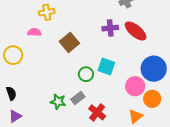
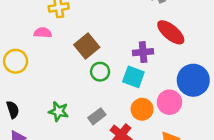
purple cross: (110, 28) -> (143, 52), moved
green circle: (86, 74) -> (100, 72), moved
orange circle: (152, 99) -> (142, 109), moved
green star: (58, 102) -> (58, 111), moved

